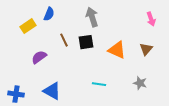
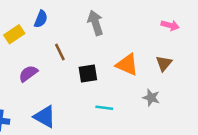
pink arrow: (151, 19) -> (170, 25), turned -56
black square: (86, 42) -> (88, 74), moved
gray star: (140, 83) -> (151, 98), moved

